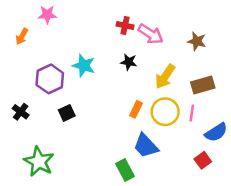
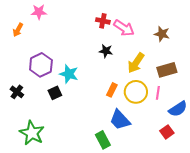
cyan star: (84, 66) -> (69, 74), moved

